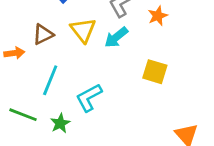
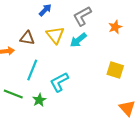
orange star: (158, 16) -> (115, 27), moved
brown triangle: (43, 34) -> (27, 38), turned 35
yellow square: (155, 72) -> (115, 70), moved

